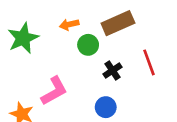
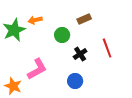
brown rectangle: (118, 23) -> (84, 19), size x0.6
orange arrow: (69, 25) -> (35, 20), moved

